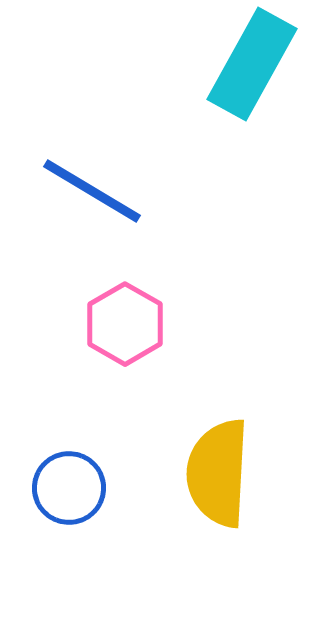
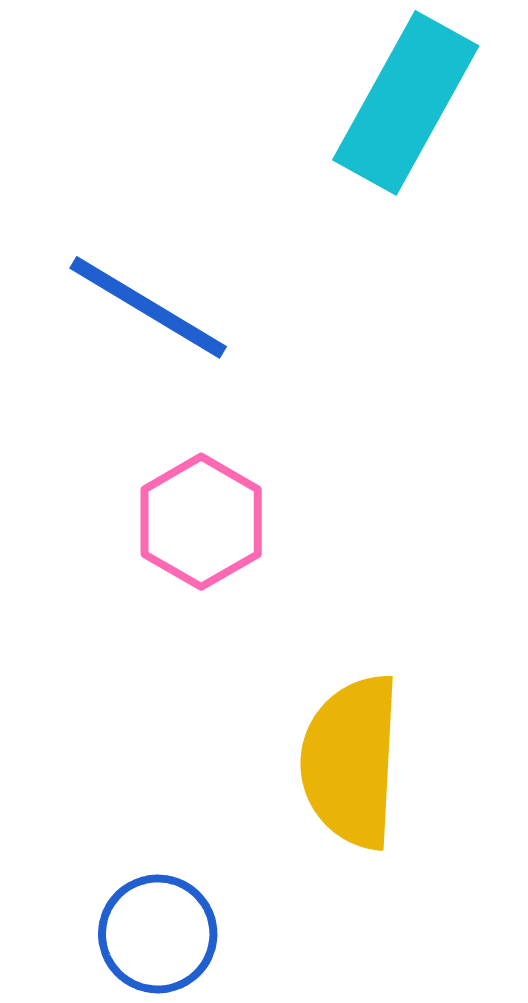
blue circle: (69, 488) -> (158, 934), moved

